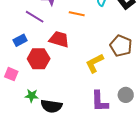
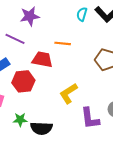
orange line: (77, 14) -> (63, 43), moved
yellow L-shape: (94, 63) -> (68, 93), moved

